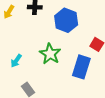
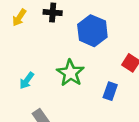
blue rectangle: (81, 67) -> (110, 91), size x0.6

